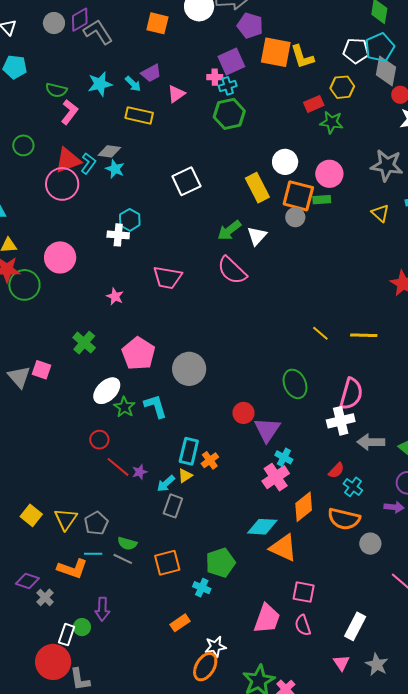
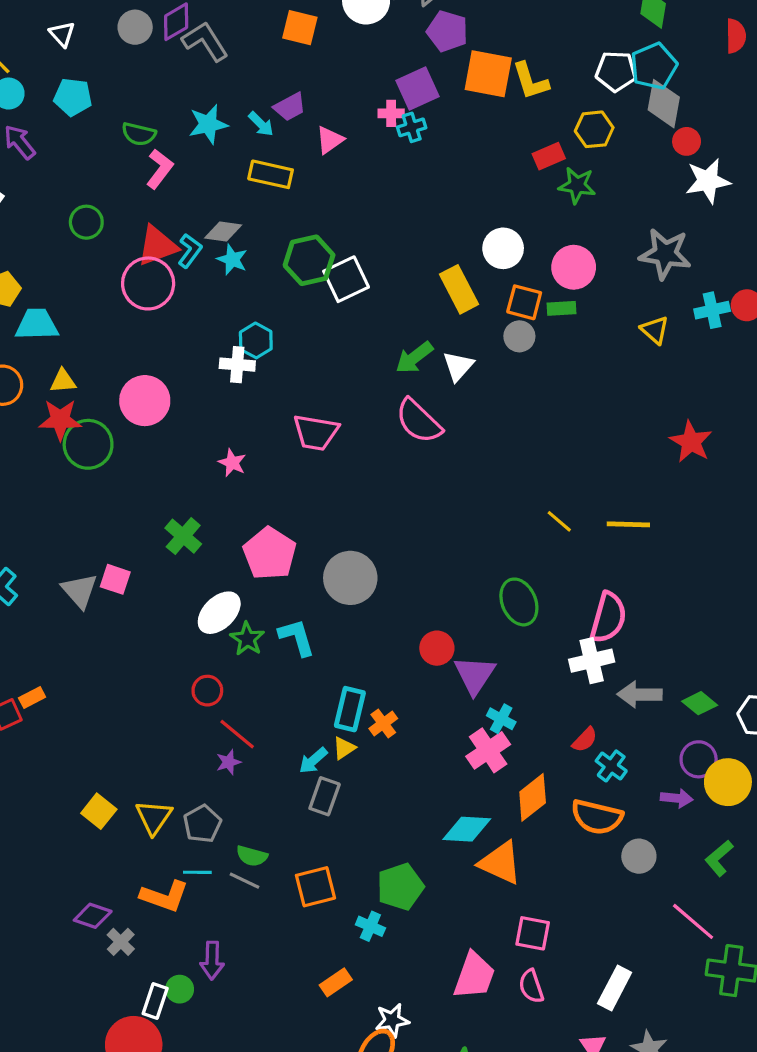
green hexagon: (229, 114) -> (309, 260), moved
orange square: (298, 196) -> (524, 302), size x0.7
purple star: (140, 472) -> (229, 762), moved

